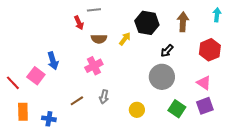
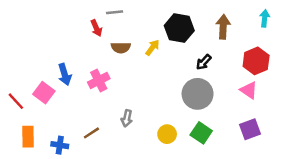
pink cross: (94, 66) -> (99, 80), moved
pink triangle: (204, 83) -> (249, 90), moved
brown line: (77, 101) -> (91, 133), moved
green square: (177, 109) -> (201, 133), moved

